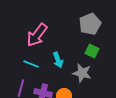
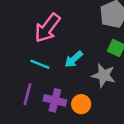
cyan arrow: (58, 60) -> (74, 59), turned 70

